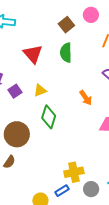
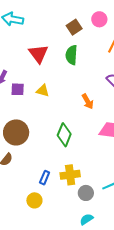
yellow triangle: (40, 90) -> (43, 91), turned 32
purple square: (15, 91) -> (18, 89), turned 32
green diamond: (49, 117) -> (64, 135), moved
blue rectangle: (62, 191) -> (45, 178), moved, turned -40

